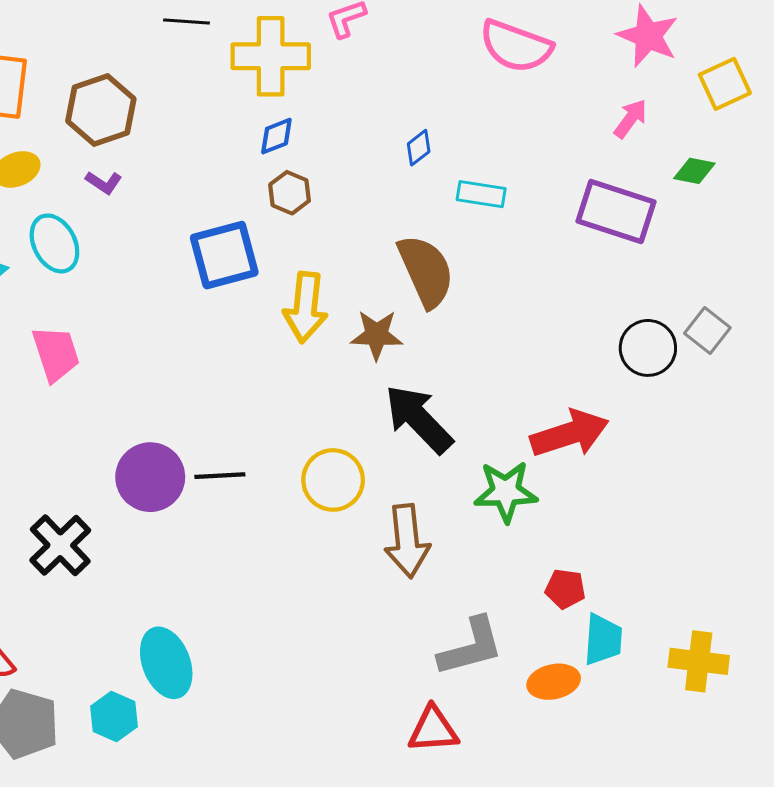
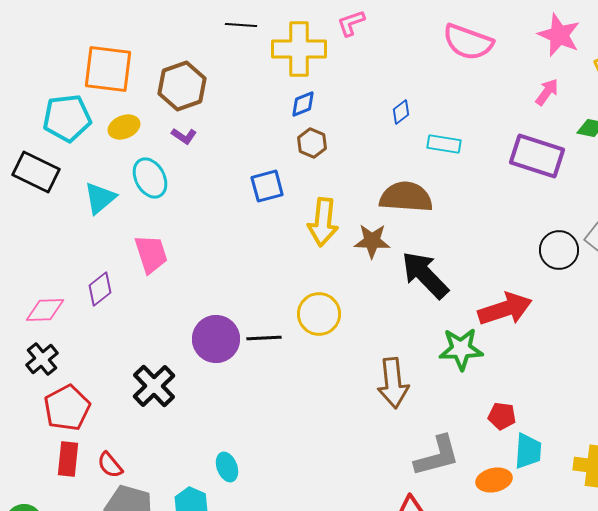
blue square: (224, 255) -> (267, 186), size x0.7
brown semicircle: (426, 271) -> (406, 197), turned -62
black arrow: (419, 419) -> (425, 275), moved
yellow circle: (333, 480) -> (319, 314), moved
cyan ellipse: (166, 663) -> (227, 467), size x0.6

